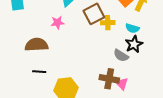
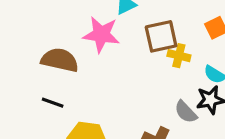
pink star: (57, 23) -> (101, 34), size x1.6

